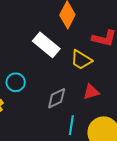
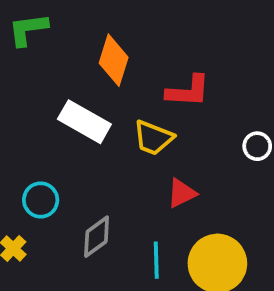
gray diamond: (57, 98) -> (97, 237), moved

